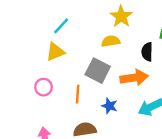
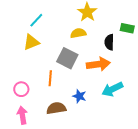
pink circle: (44, 87) -> (21, 89), moved
blue star: (109, 106) -> (79, 96), moved

